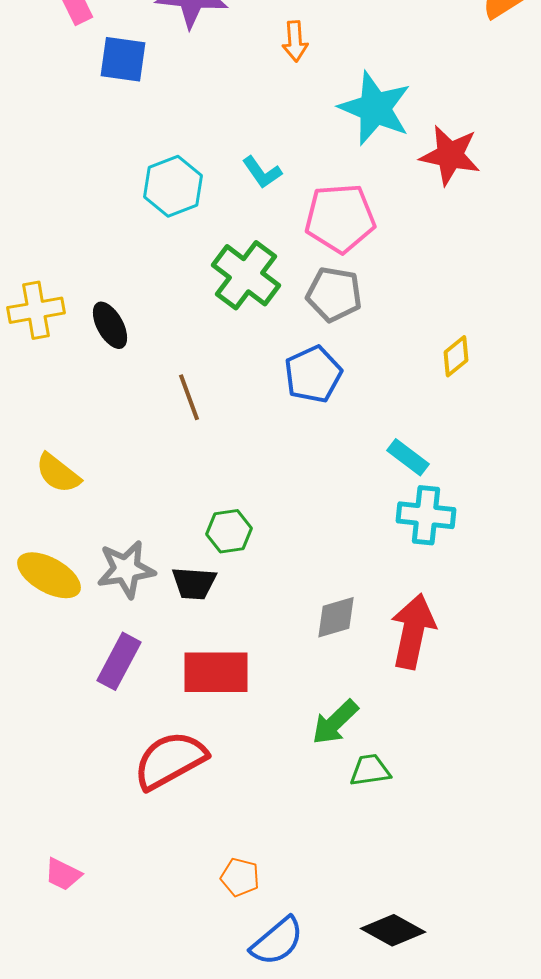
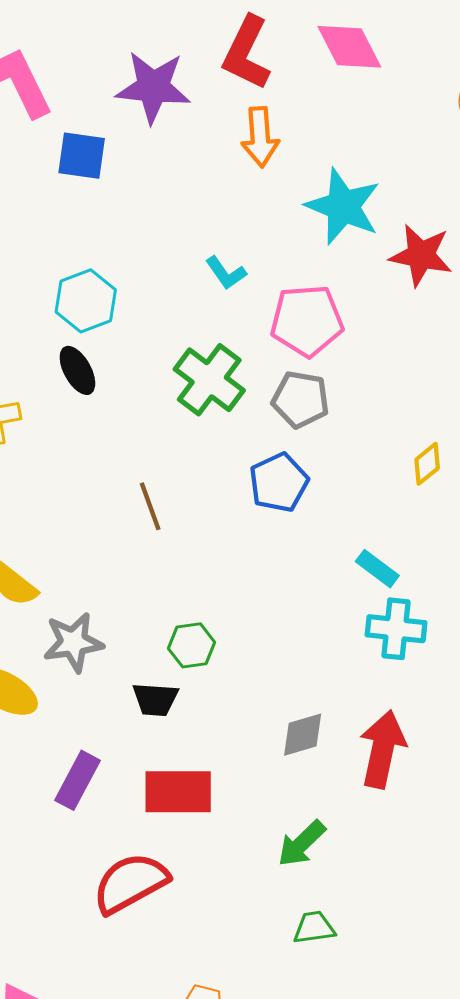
orange arrow: (295, 41) -> (260, 137), size x1.4
cyan hexagon: (173, 186) -> (86, 301), moved
black ellipse: (110, 325) -> (77, 370), moved
gray star: (126, 569) -> (73, 642), moved
green trapezoid: (370, 770) -> (314, 928), moved

